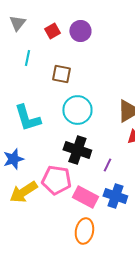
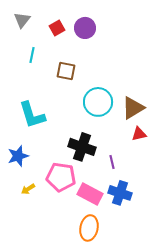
cyan circle: (77, 110) -> (98, 102), moved
purple line: (107, 165) -> (112, 162), turned -40
yellow arrow: (23, 192) -> (28, 189), size x0.5

